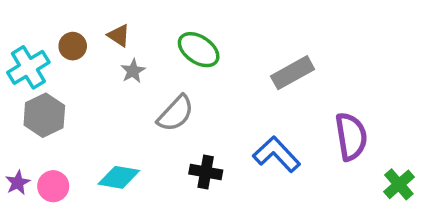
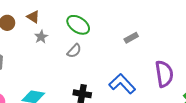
gray rectangle: (293, 73) -> (131, 38), size x0.6
gray semicircle: (176, 113) -> (74, 51), moved, size x0.7

